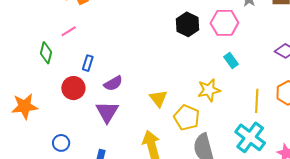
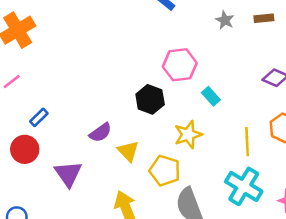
pink hexagon: (224, 23) -> (180, 65), moved
black hexagon: (187, 24) -> (150, 99), moved
blue rectangle: (88, 63) -> (39, 117), turned 35
purple semicircle: (113, 83) -> (100, 133), moved

